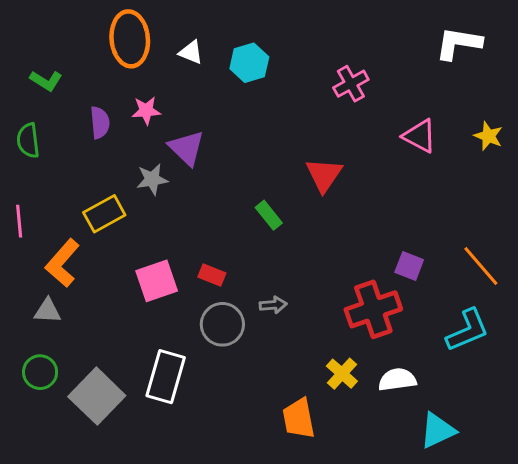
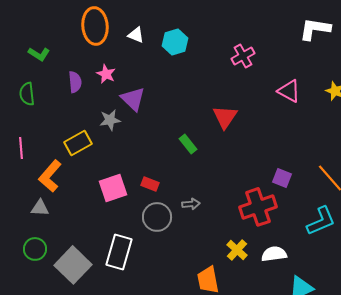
pink star: (146, 111) -> (106, 74), turned 30

